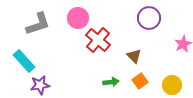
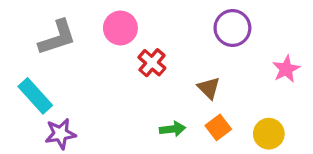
red cross: (98, 40) -> (152, 63), size x0.7

